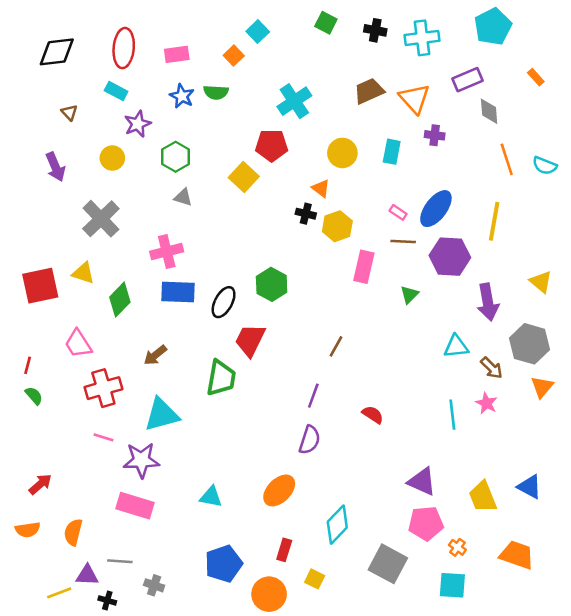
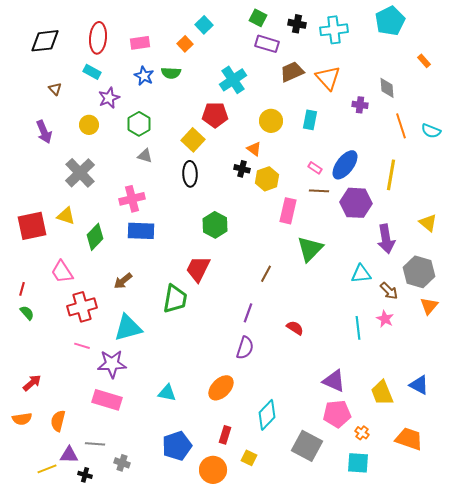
purple rectangle: (468, 80) -> (267, 44), moved, turned 40
purple cross: (435, 135) -> (360, 105), moved
green triangle: (409, 295) -> (310, 249), moved, size x1.8
black ellipse: (224, 302) -> (190, 174), moved, turned -30

